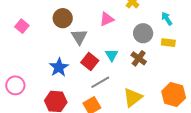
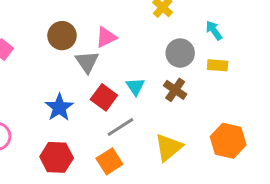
pink triangle: (107, 19) -> (106, 37), moved

